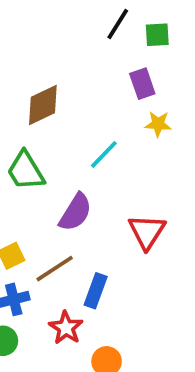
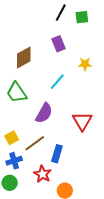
purple rectangle: (142, 84) -> (58, 44), moved

